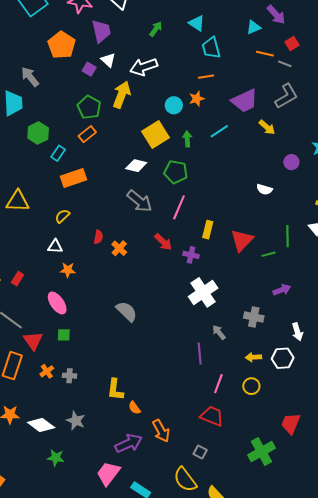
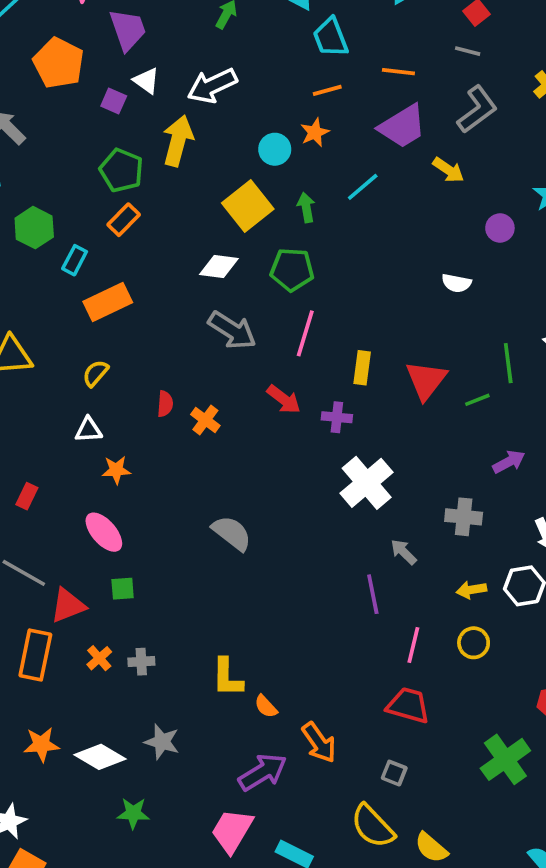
orange line: (265, 54) -> (398, 72), moved
red triangle: (33, 341) -> (68, 605), turned 50

